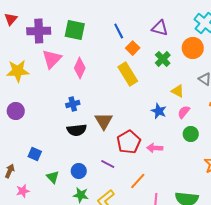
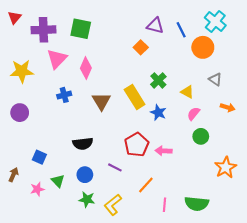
purple triangle: (160, 28) -> (155, 26), moved
blue line: (119, 31) -> (181, 30), moved
green cross: (163, 59) -> (158, 80), moved
yellow rectangle: (128, 74) -> (135, 97), moved
blue cross: (73, 104) -> (64, 95), moved
blue star: (159, 111) -> (158, 113), moved
brown triangle: (104, 121) -> (101, 101), moved
black semicircle: (77, 130) -> (83, 144), moved
pink star: (23, 191) -> (37, 189), moved

